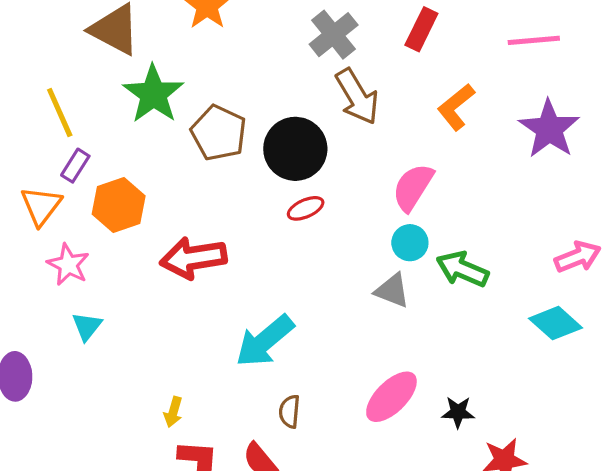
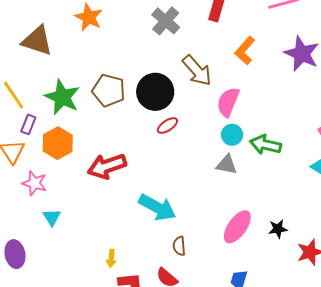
green star: (153, 94) -> (62, 97), moved
brown arrow: (357, 97) -> (197, 71), moved
cyan arrow: (265, 341) -> (157, 207), turned -102

